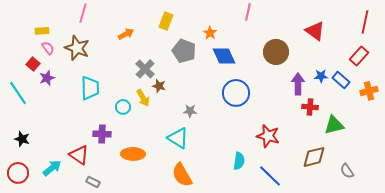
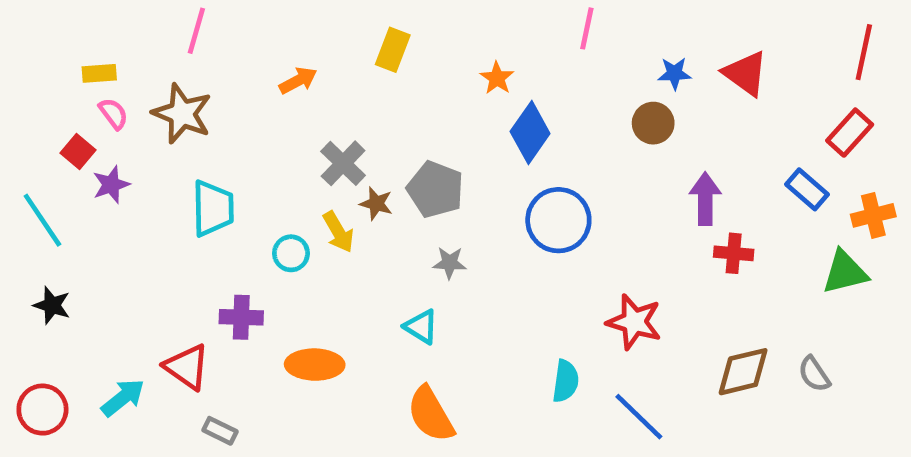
gray pentagon: (184, 51) -> (435, 189), moved
brown circle: (276, 52) -> (653, 123), size x0.7
blue diamond: (224, 56) -> (530, 133), turned 60
blue star: (321, 76) -> (674, 73), moved
green triangle: (334, 125) -> (845, 272), moved
cyan triangle: (178, 138) -> (421, 327), size x0.7
black star: (22, 139) -> (52, 305), moved
gray semicircle: (347, 171) -> (814, 374), moved

